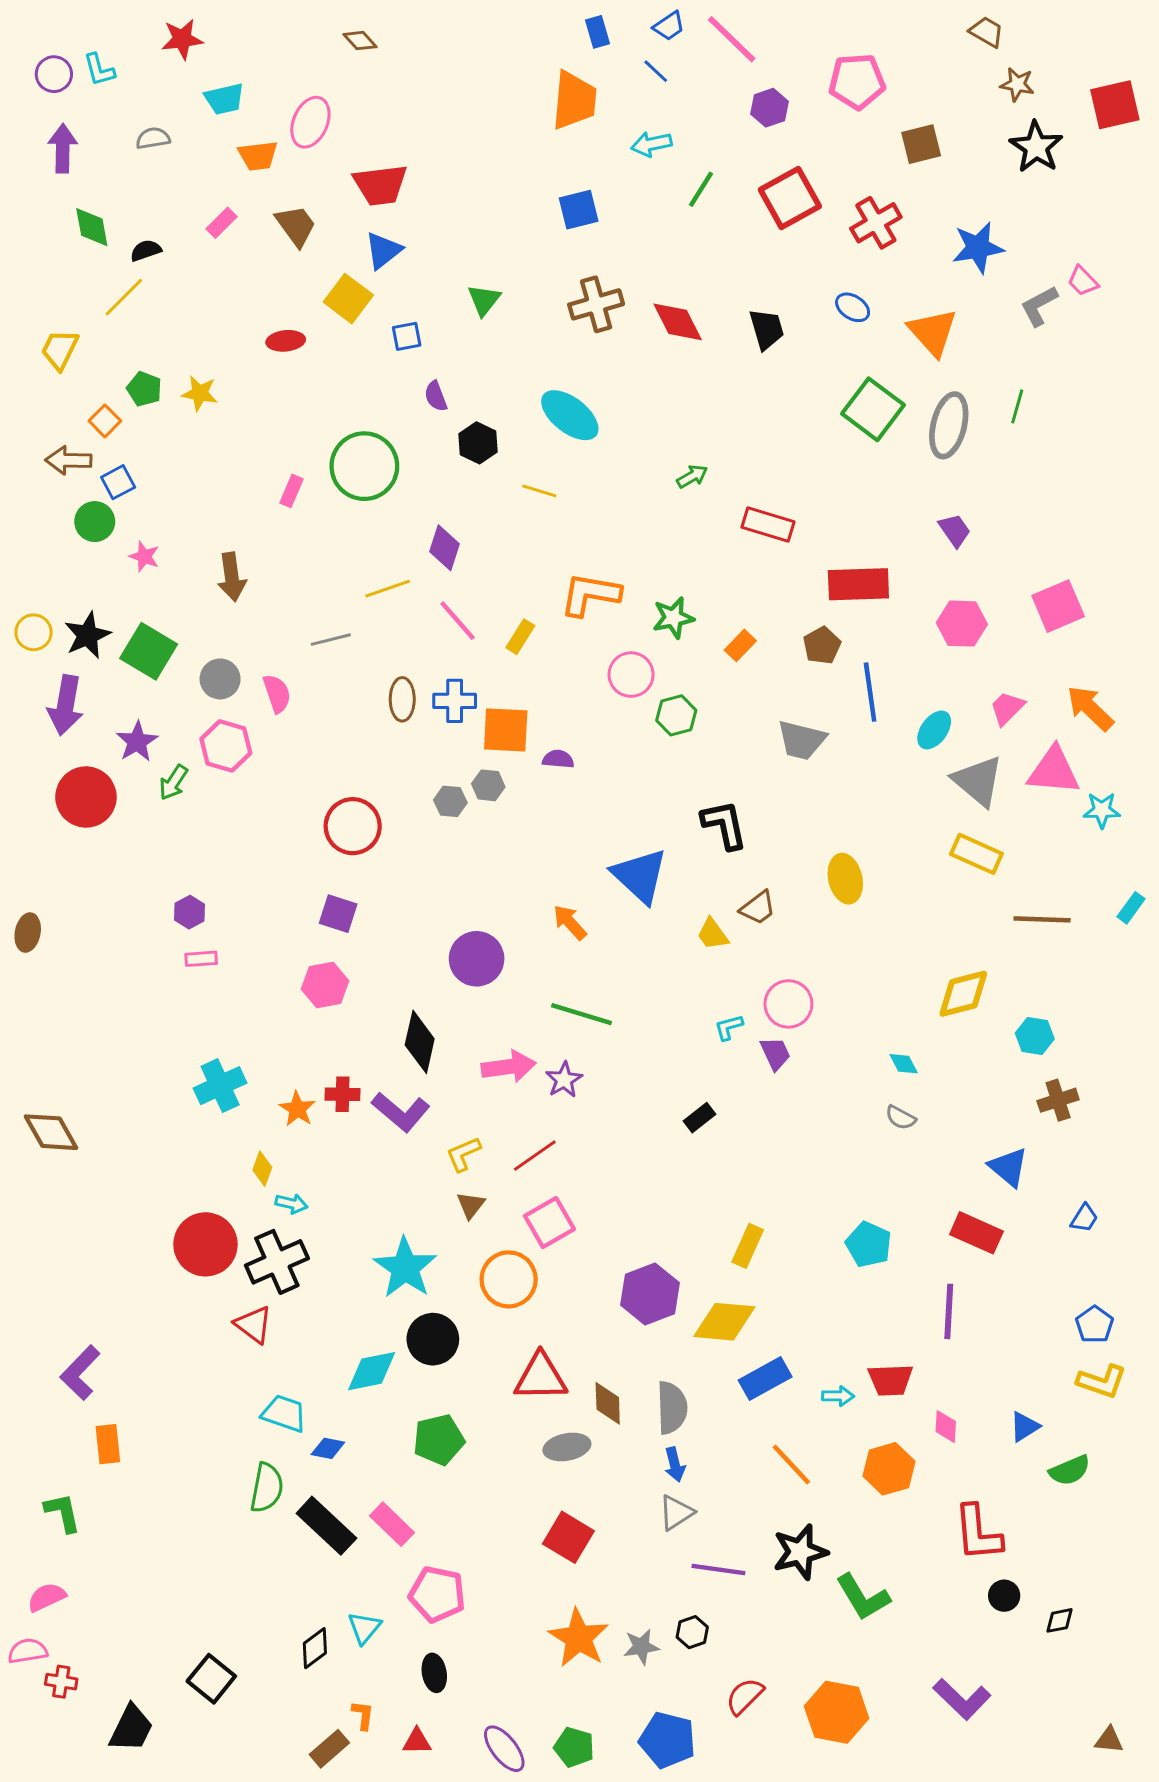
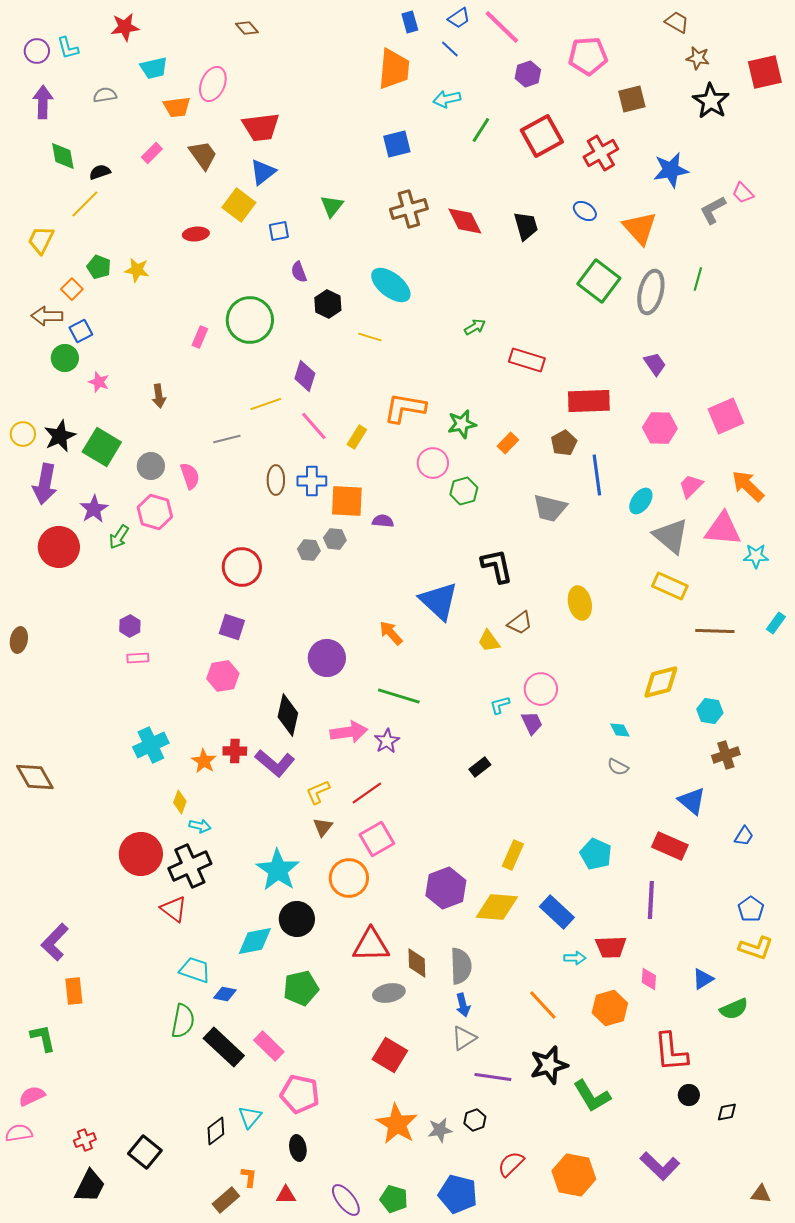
brown arrow: (232, 577) -> (159, 396), size x0.7
blue rectangle: (765, 1379) -> (557, 912), moved, turned 72
red cross: (61, 1682) -> (85, 1140), moved, turned -30

